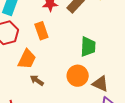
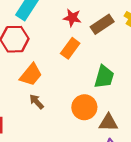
orange rectangle: (41, 31) -> (70, 48), moved, turned 42
brown triangle: (100, 84) -> (108, 123), turned -36

